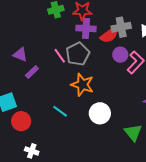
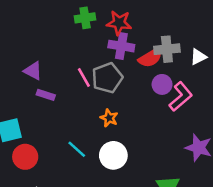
purple rectangle: (32, 72) -> (46, 95), turned 56
orange star: (82, 85) -> (109, 118), size x0.6
white circle: (100, 113) -> (113, 155), moved

